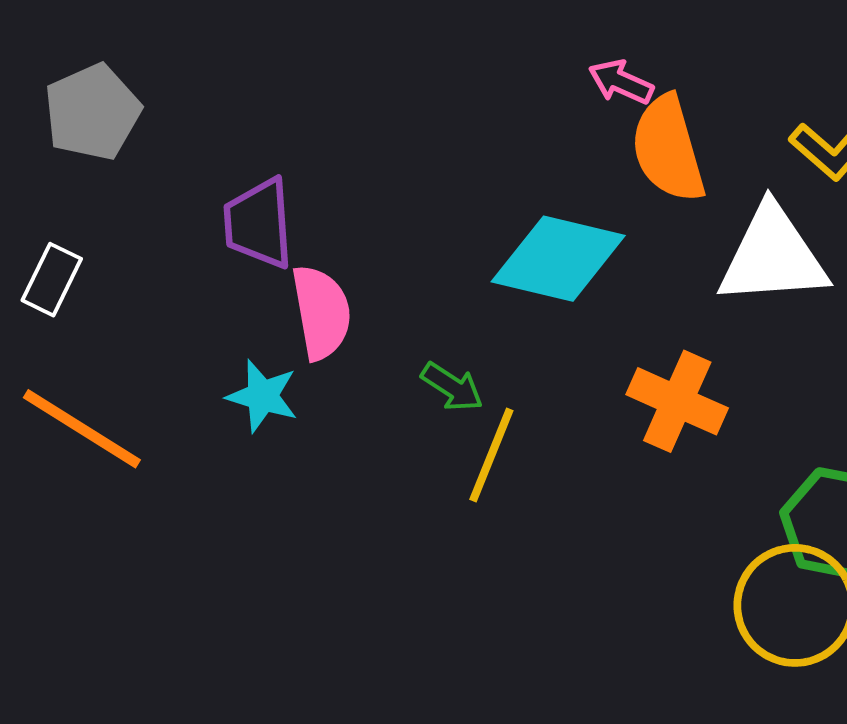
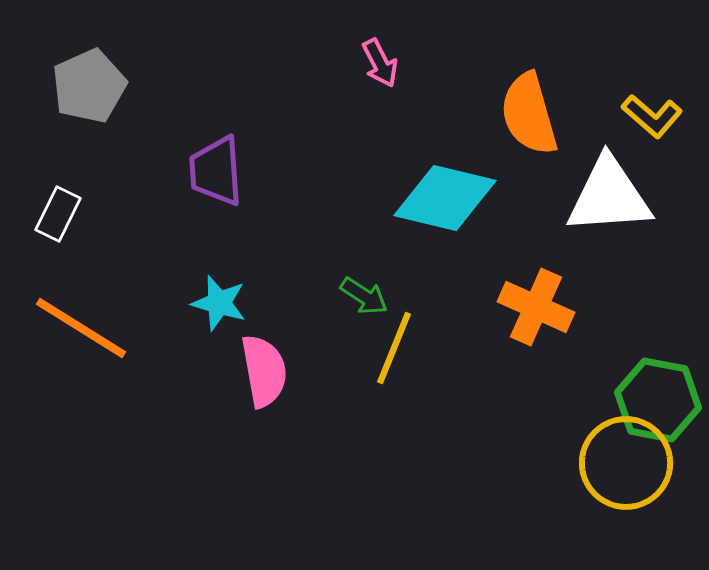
pink arrow: (621, 82) -> (380, 63), moved, turned -141
pink semicircle: (321, 312) -> (264, 371), moved

